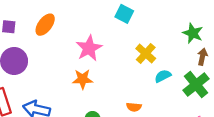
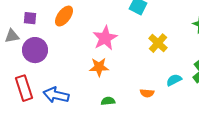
cyan semicircle: (163, 76) -> (174, 80), moved

